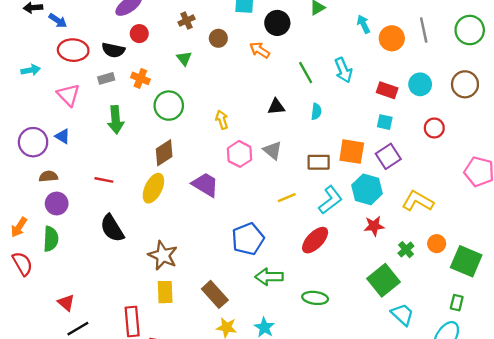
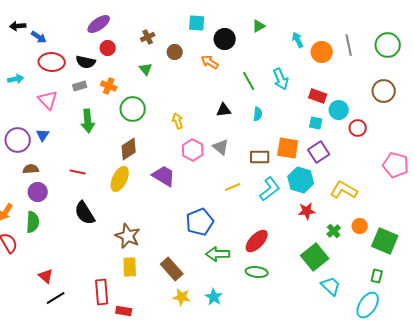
cyan circle: (420, 84) -> (339, 110), moved
blue triangle: (63, 136) -> (43, 135), turned 32
red ellipse: (315, 240) -> (257, 241), moved

